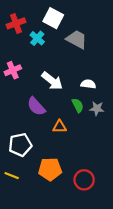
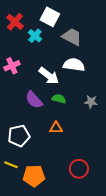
red cross: (16, 23) -> (15, 22), turned -30
white semicircle: (88, 84) -> (74, 65), moved, size x1.5
green semicircle: (78, 105) -> (59, 99), moved, turned -48
orange triangle: (60, 127) -> (56, 128), moved
orange pentagon: (50, 169) -> (34, 176), moved

